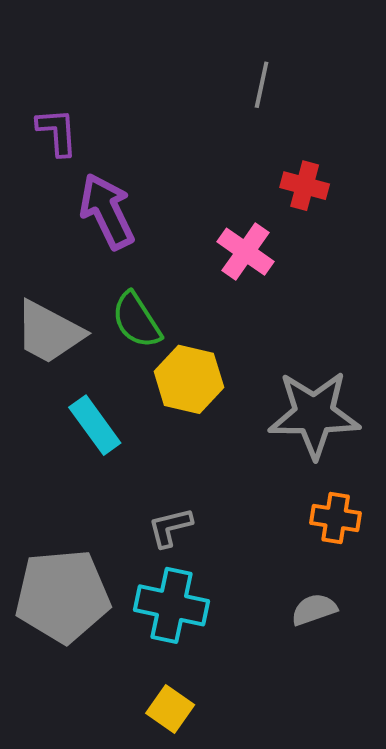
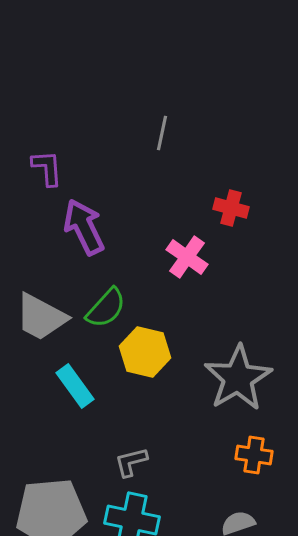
gray line: (262, 85) -> (162, 133), moved
green semicircle: (136, 320) -> (106, 308), turned -105
gray star: (314, 414) -> (238, 378), turned -30

